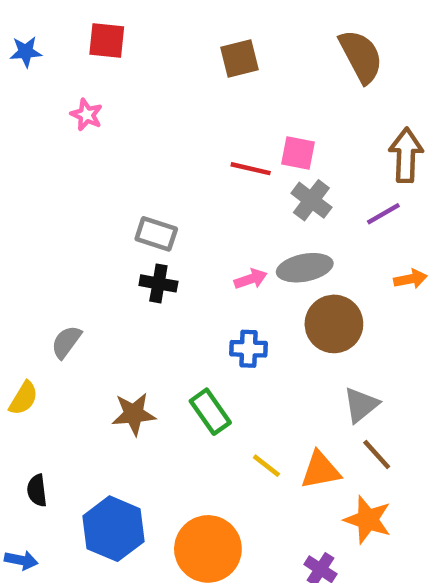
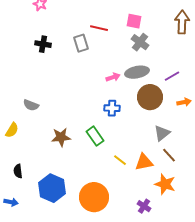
red line: (251, 169) -> (99, 28), moved
purple line: (383, 214) -> (172, 76), moved
gray rectangle: (156, 234) -> (81, 43), moved, turned 54
orange arrow: (410, 279) -> (184, 102), moved
black cross: (158, 283) -> (43, 44), moved
gray semicircle: (66, 342) -> (31, 105), turned -105

